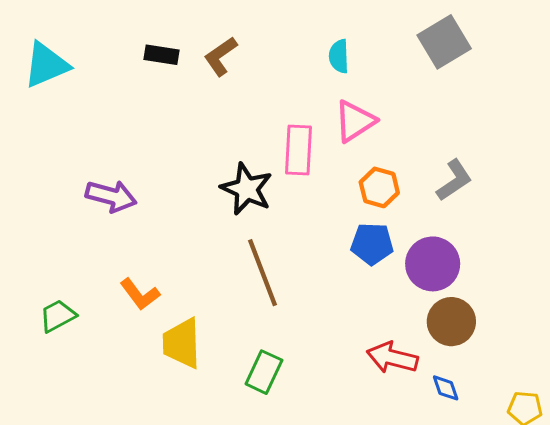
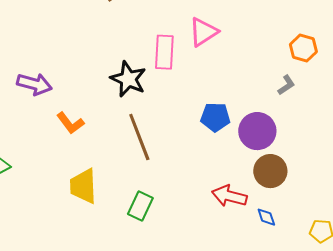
gray L-shape: (454, 180) -> (286, 85), moved, size x0.7
orange hexagon: (379, 187) -> (303, 48), moved
orange L-shape: (140, 294) -> (70, 123), moved

